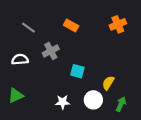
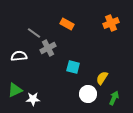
gray line: (28, 28) -> (34, 33), moved
white star: (63, 102) -> (33, 99), moved

